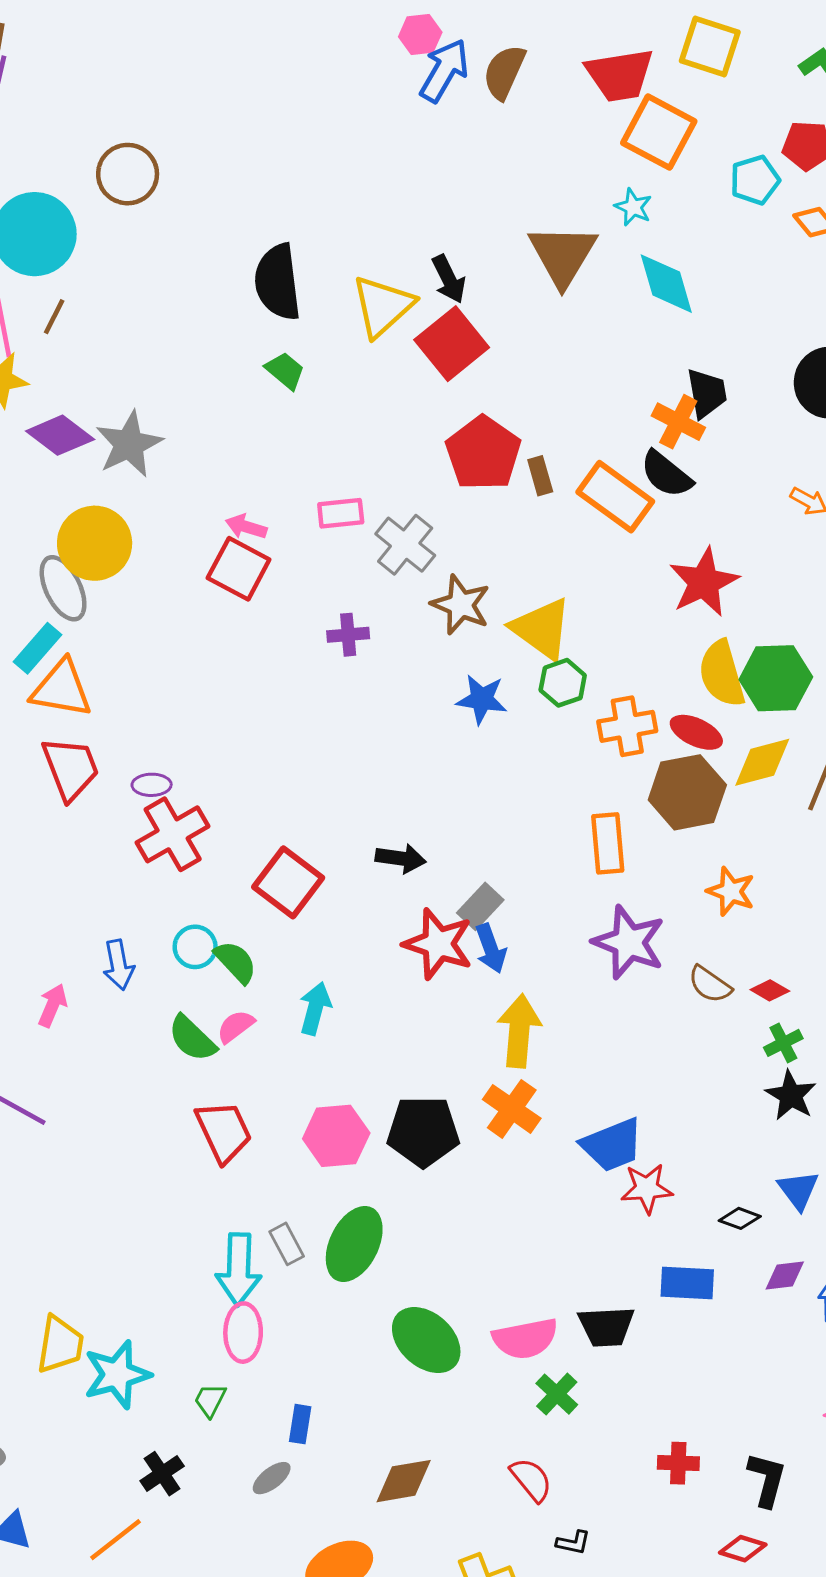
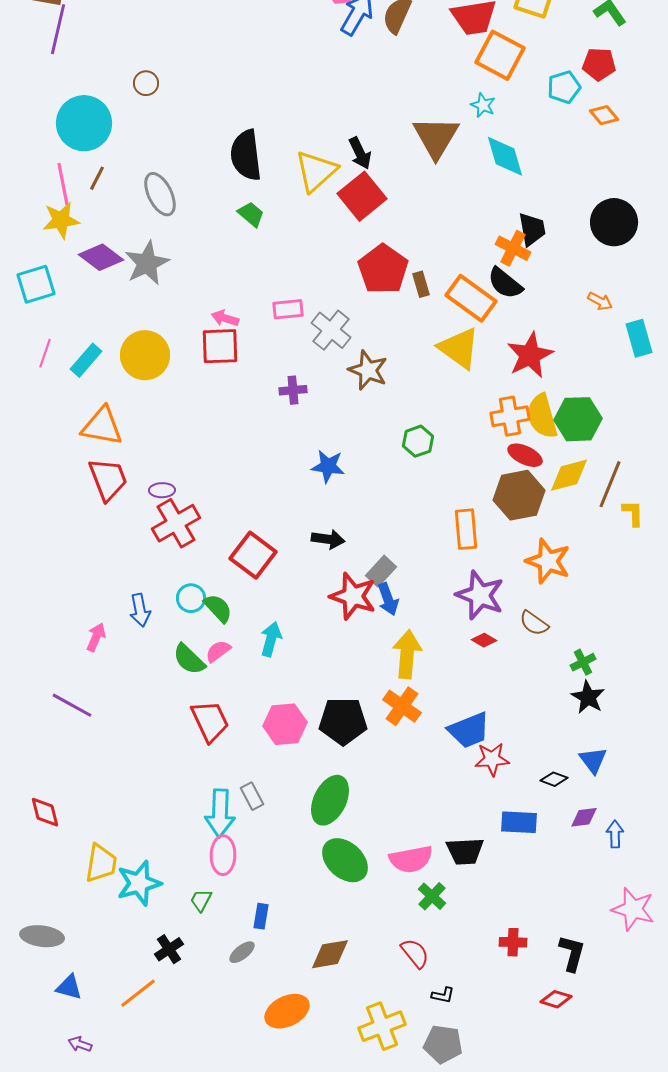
brown circle: (128, 174) -> (146, 83), size x0.6
yellow circle: (95, 543) -> (145, 355), moved
red square: (239, 569) -> (220, 346), turned -30
gray ellipse: (63, 588) -> (160, 194), moved
yellow triangle: (542, 629) -> (459, 348), moved
cyan rectangle: (38, 648) -> (86, 360), moved
green hexagon: (563, 683) -> (418, 441), moved
blue star: (482, 699) -> (328, 466), moved
orange cross: (627, 726) -> (510, 416), moved
orange star: (731, 891) -> (548, 561), size x1.4
red diamond: (770, 990) -> (484, 640), moved
green ellipse: (354, 1244) -> (330, 800), moved

